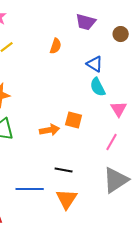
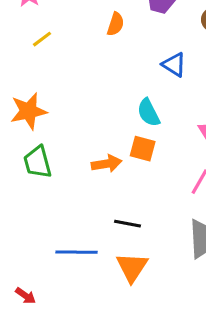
orange semicircle: (56, 46) -> (116, 24), moved
cyan semicircle: (98, 87) -> (149, 113), moved

